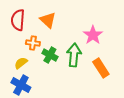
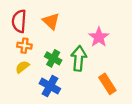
orange cross: (33, 43) -> (24, 46), moved
orange rectangle: (101, 68) -> (107, 84), moved
blue cross: (21, 85) -> (50, 86), moved

